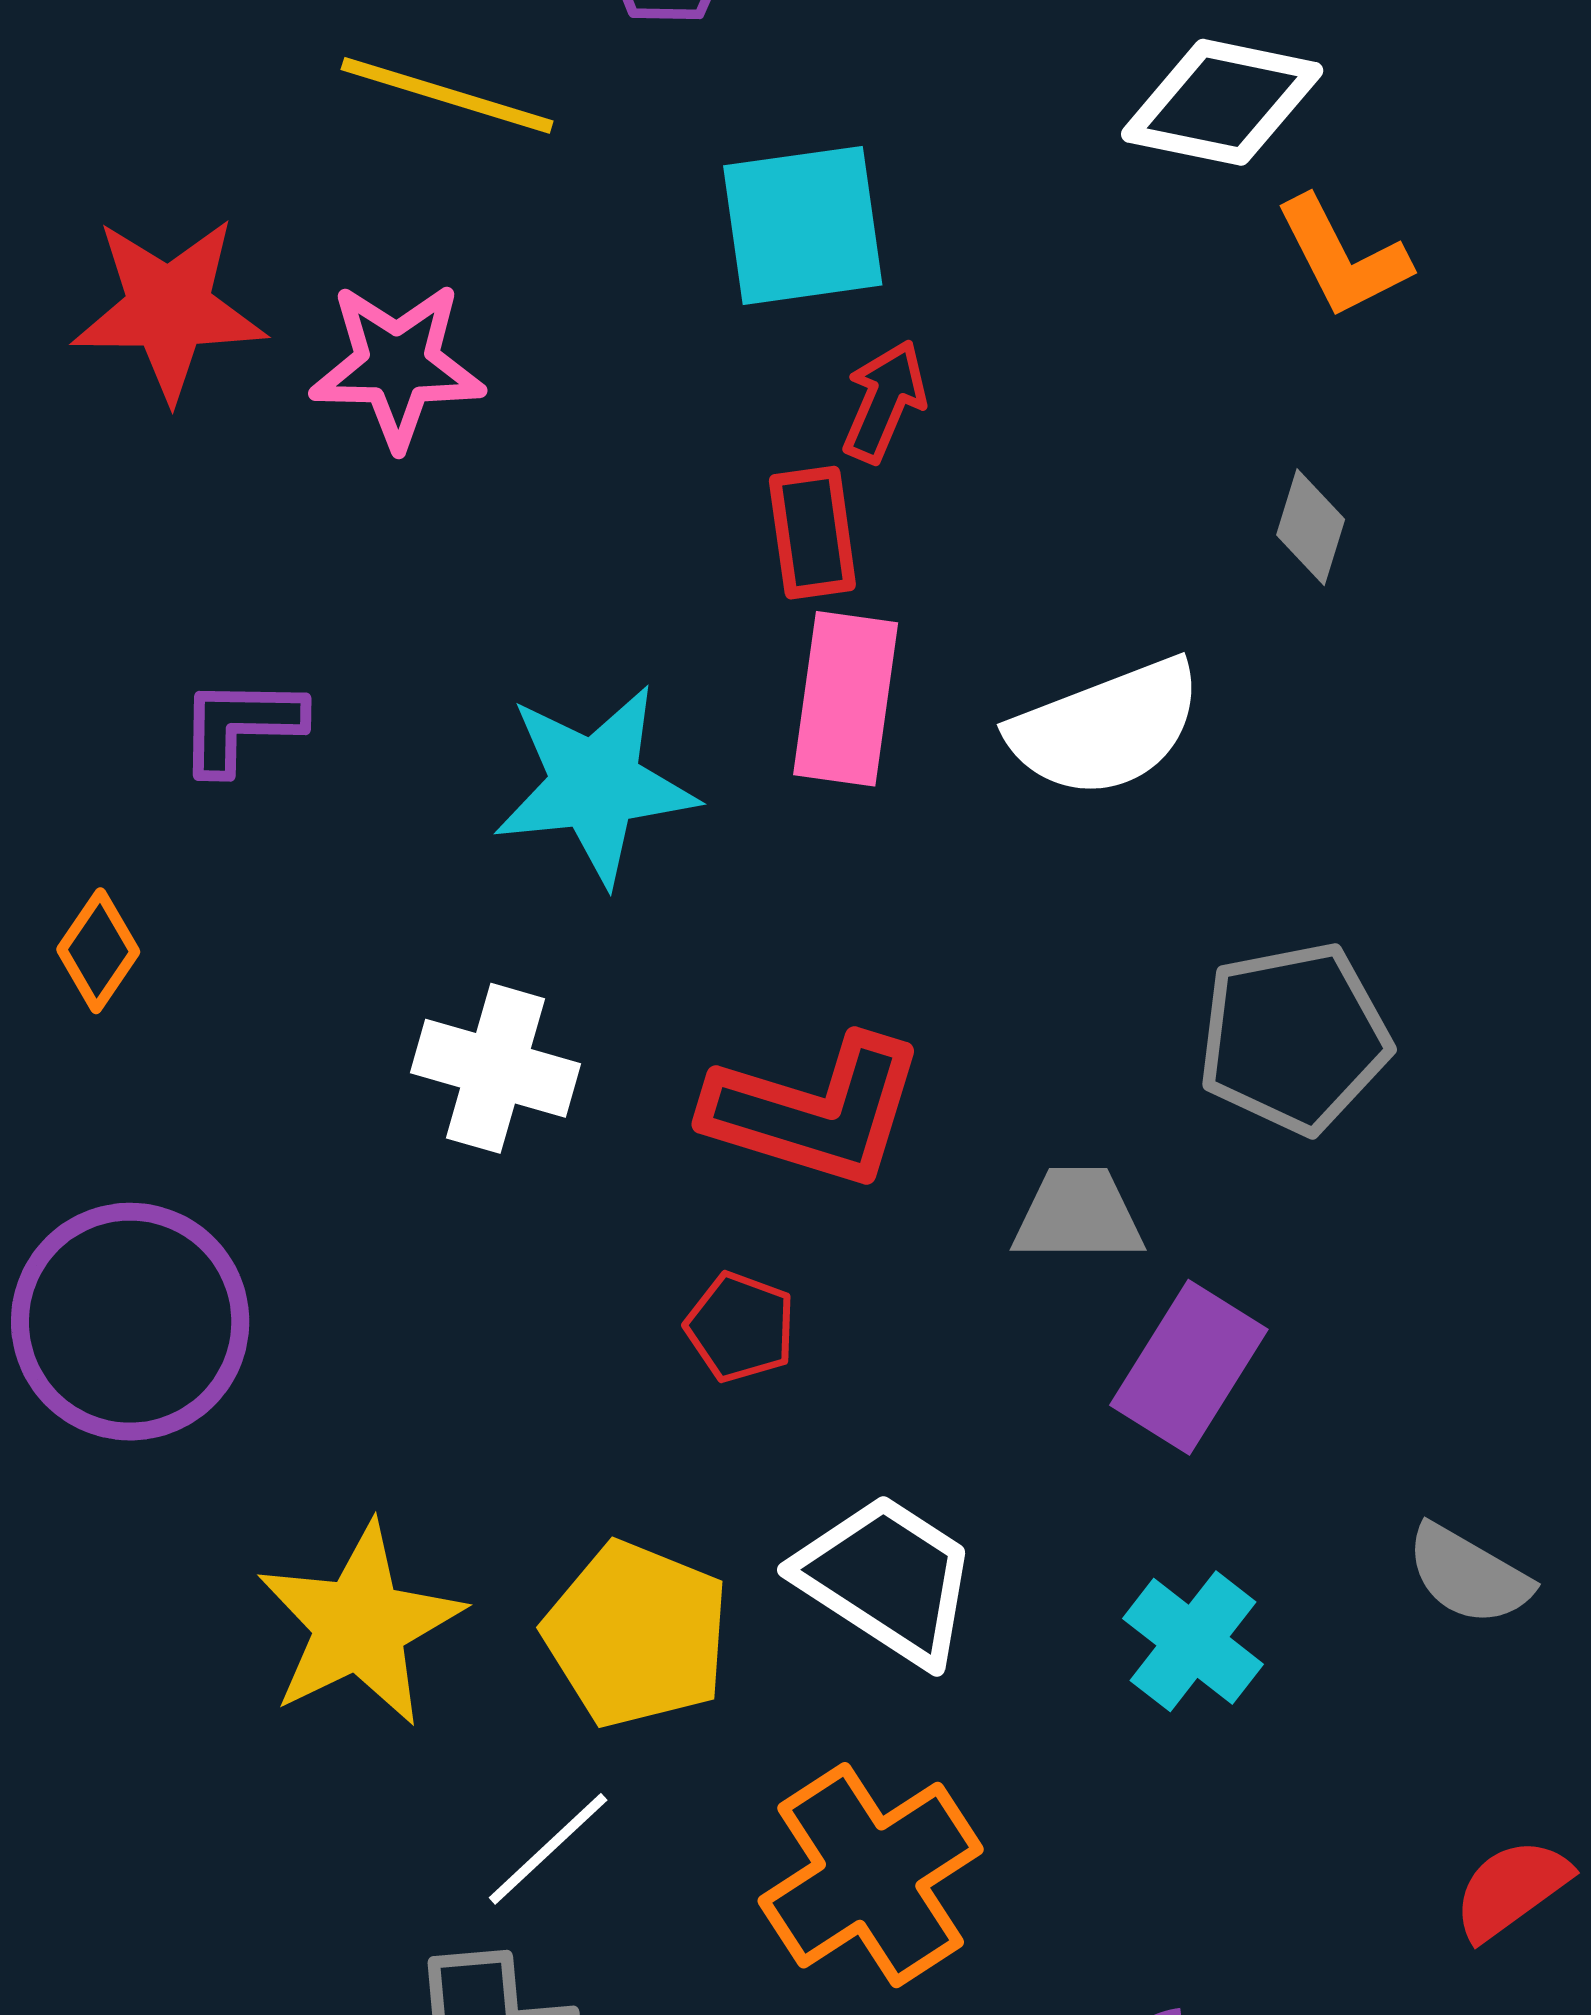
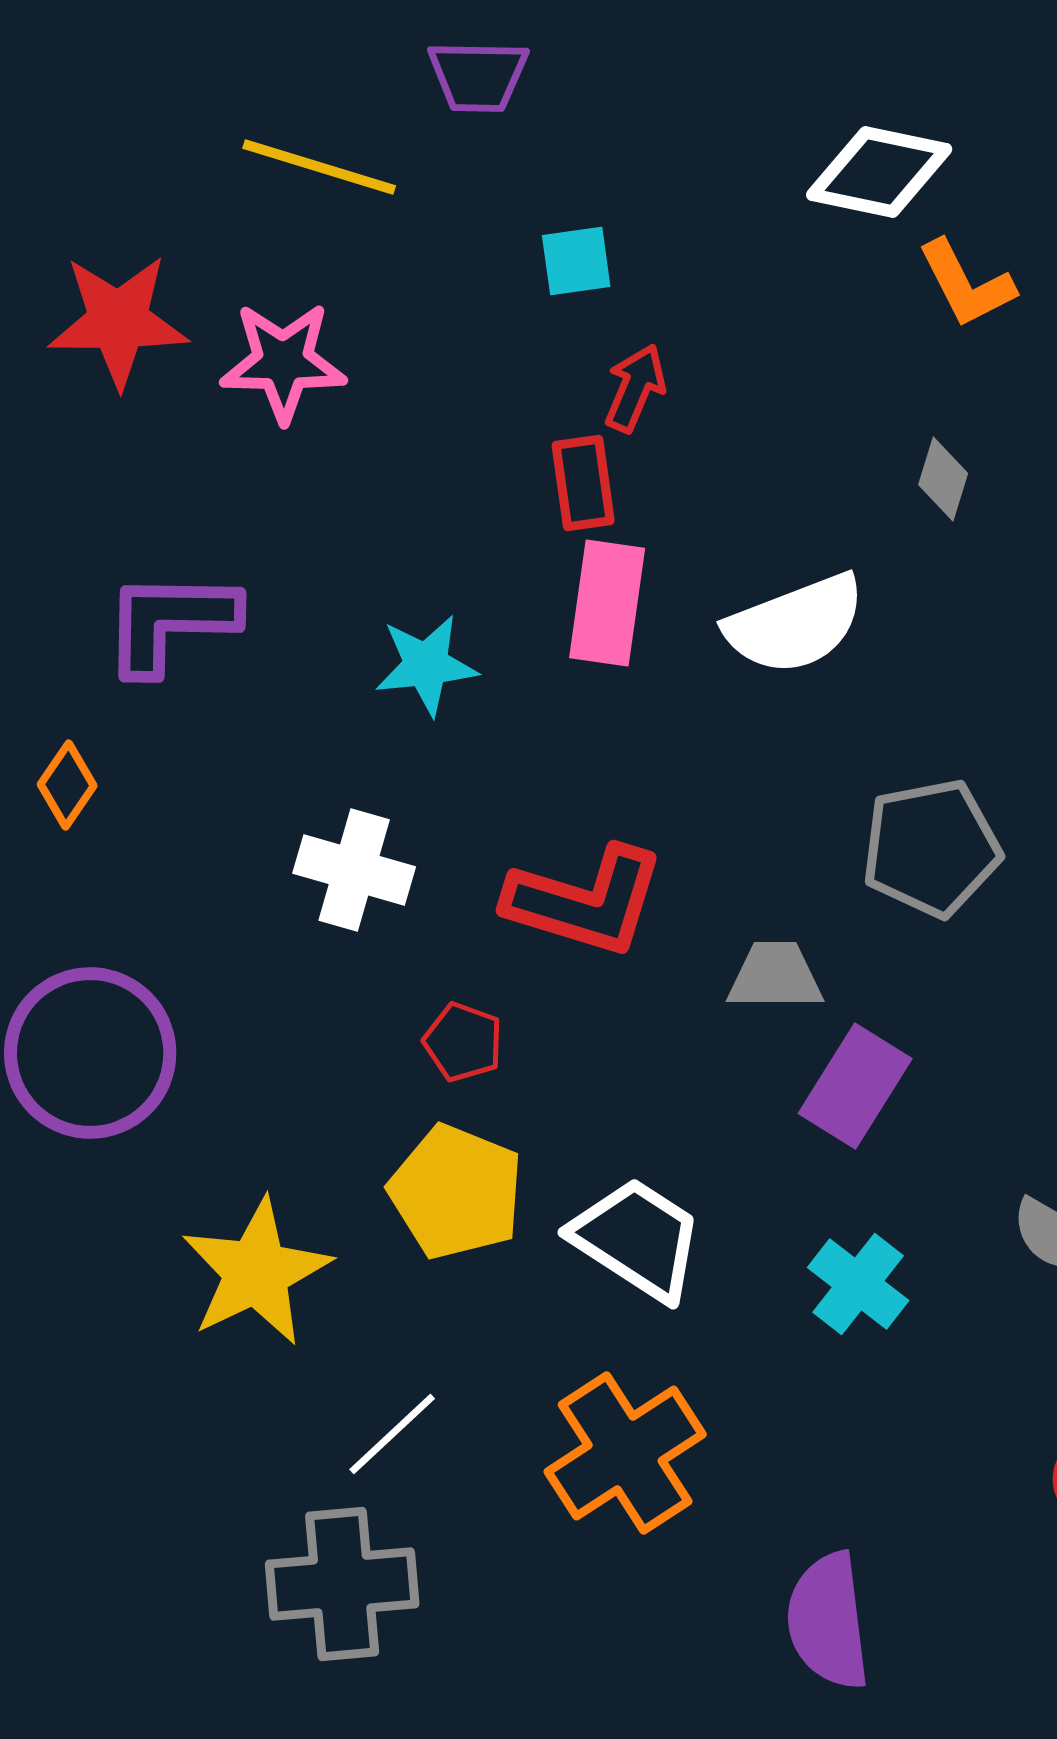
cyan square: (803, 225) -> (576, 261), size x0.6
purple L-shape: (241, 725) -> (170, 622), size x1.5
cyan star: (595, 785) -> (426, 665), size x0.7
red pentagon: (740, 1327) -> (463, 1042), moved
yellow pentagon: (637, 1634) -> (456, 1192), moved

